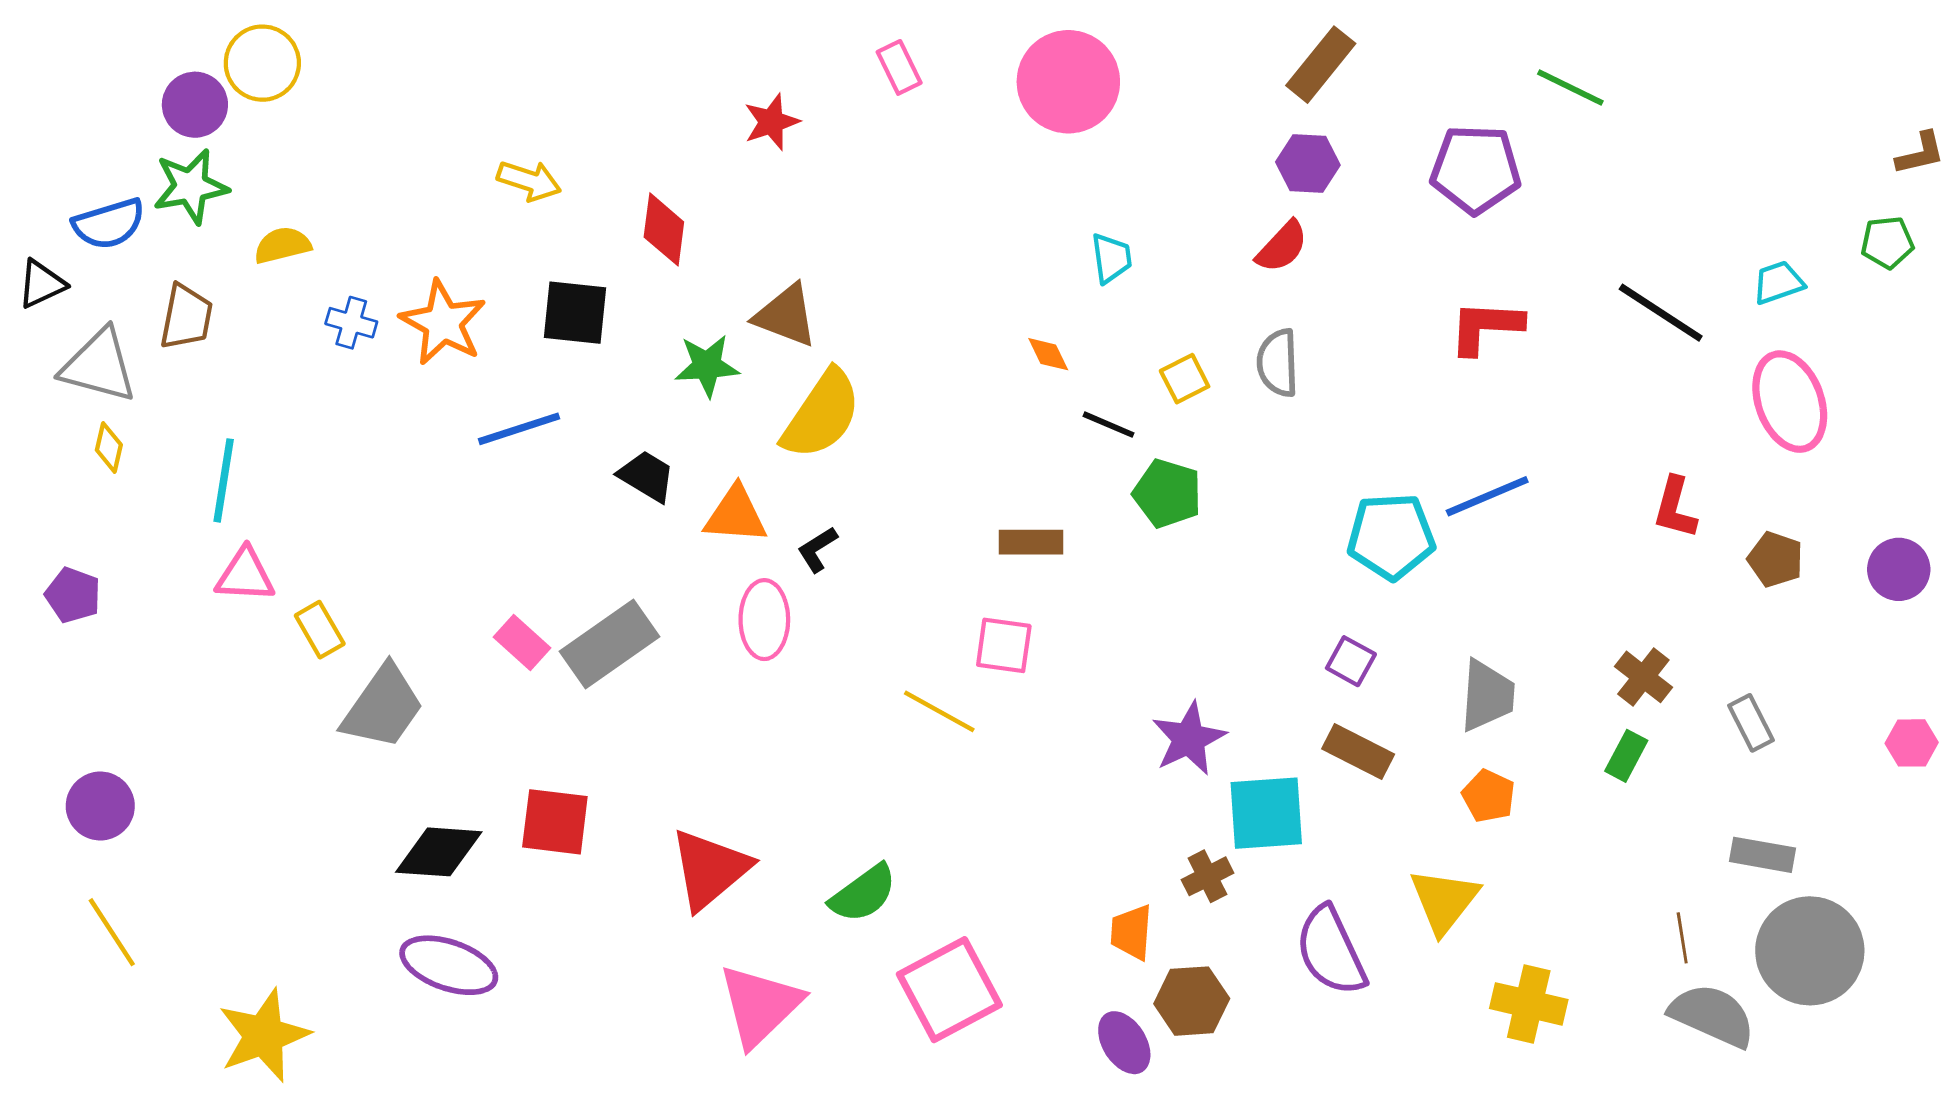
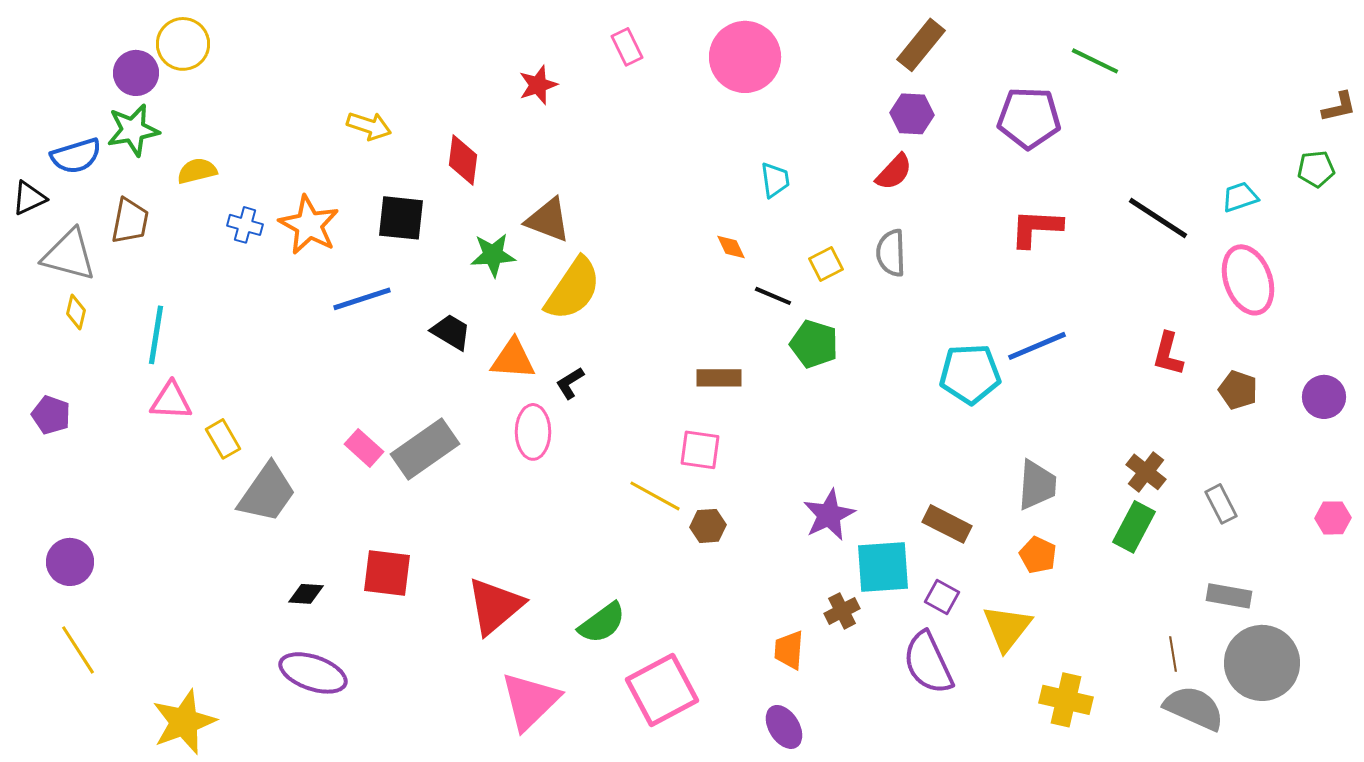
purple square: (1351, 661) -> (942, 597), moved
green rectangle: (1626, 756) -> (1134, 527), size x1.4
black diamond: (439, 852) -> (306, 594), size x0.6
brown hexagon: (1192, 1001) -> (708, 526), moved, size x0.7

